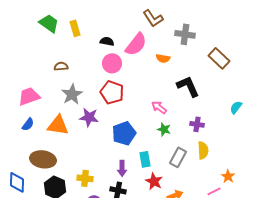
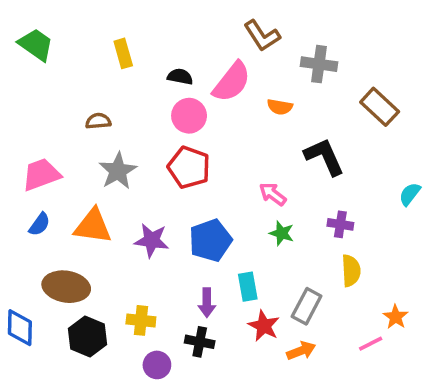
green trapezoid: (49, 23) -> (36, 45), moved
purple star: (89, 117) -> (152, 240), moved
gray rectangle: (178, 157) -> (307, 306), moved

